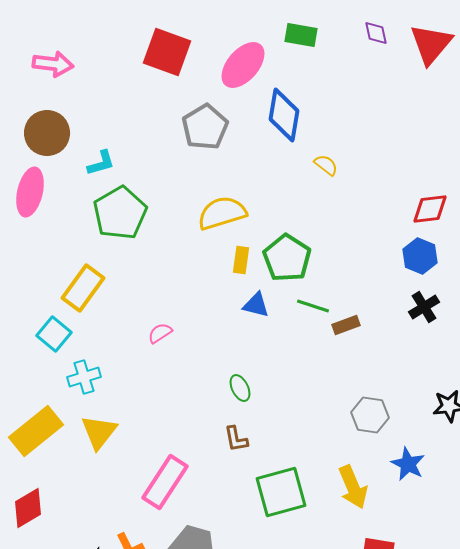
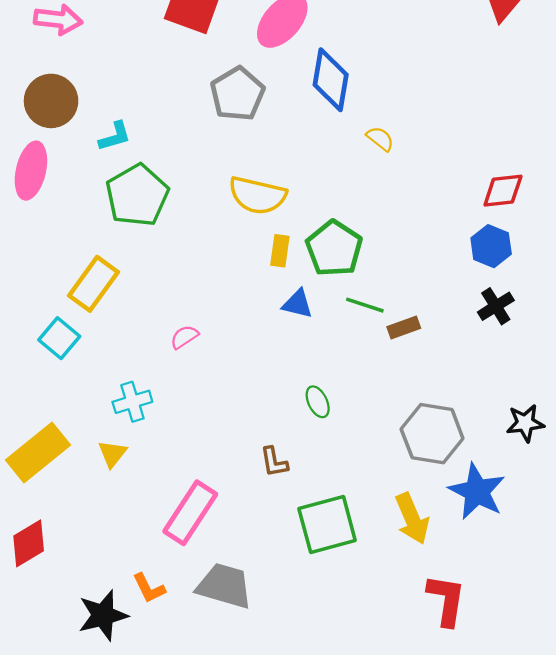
yellow semicircle: (222, 213) -> (257, 195), turned -150
cyan cross: (84, 377) -> (132, 402), moved
green ellipse: (240, 388) -> (318, 402), moved
gray hexagon: (370, 415) -> (432, 434), size x1.4
yellow triangle: (99, 432) -> (112, 454), size x0.7
blue star: (408, 464) -> (477, 491), size x1.4

